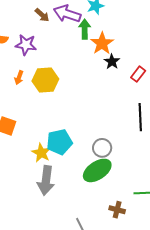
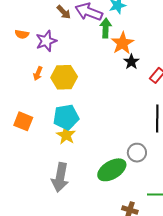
purple star: (26, 45) -> (46, 41), turned -30
cyan pentagon: (59, 142) -> (66, 117), moved
gray circle: (102, 148) -> (137, 153), moved
yellow star: (41, 153) -> (66, 135), moved

